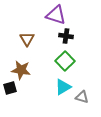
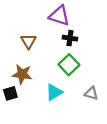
cyan triangle: (63, 87) -> (54, 92), moved
gray triangle: (82, 97) -> (91, 93), moved

